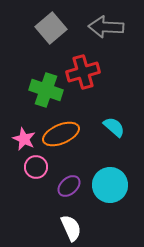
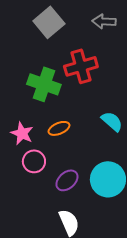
gray arrow: (106, 27) -> (104, 21), size x0.7
orange ellipse: (61, 134) -> (59, 128), size x0.6

